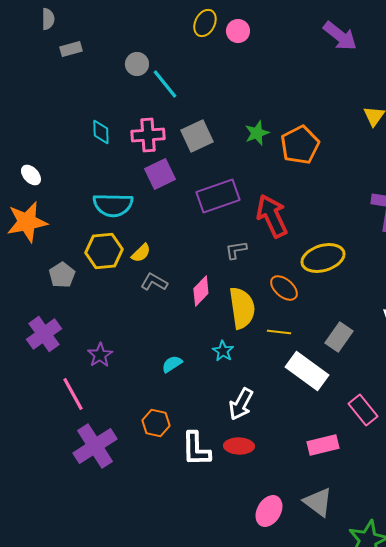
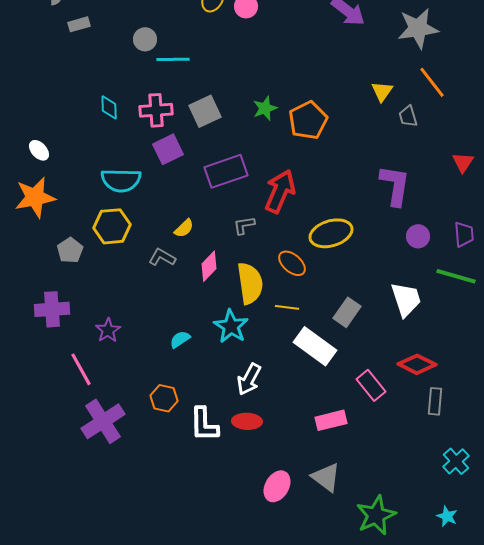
cyan line: (165, 84) -> (173, 59), turned -52
red arrow: (272, 216) -> (280, 191), turned 48
yellow semicircle: (141, 253) -> (184, 228), moved
purple cross: (44, 334) -> (52, 309), turned 32
cyan star: (223, 351) -> (231, 326), size x1.6

